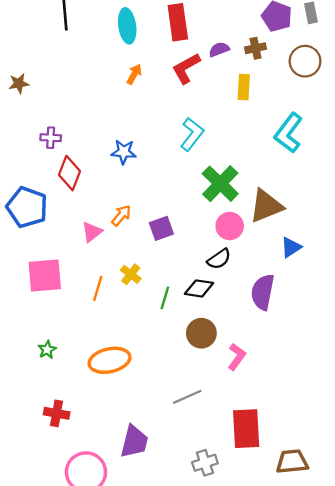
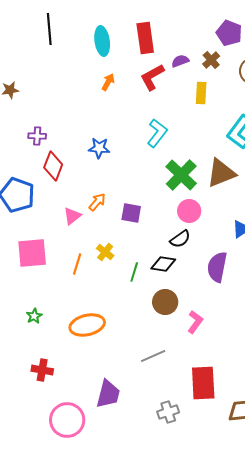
brown cross: (256, 48) -> (211, 60), turned -30
brown triangle: (266, 206) -> (221, 173), moved
purple square: (161, 228) -> (131, 213), turned 30

